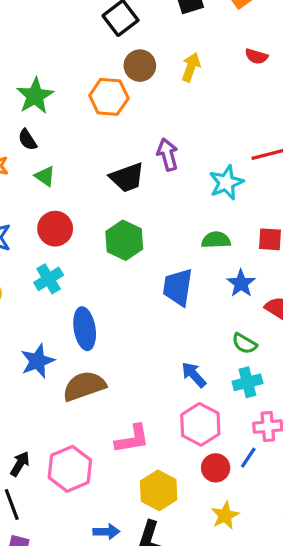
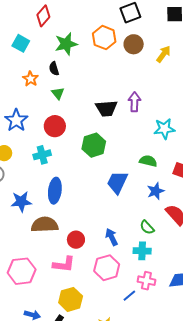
orange hexagon: (109, 97) -> (104, 38), moved
red circle: (216, 468) -> (76, 240), moved

